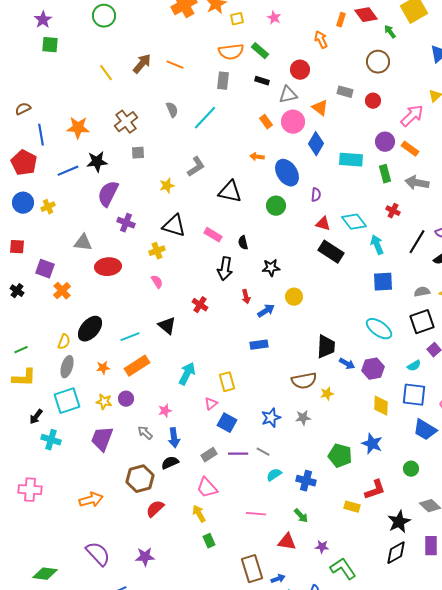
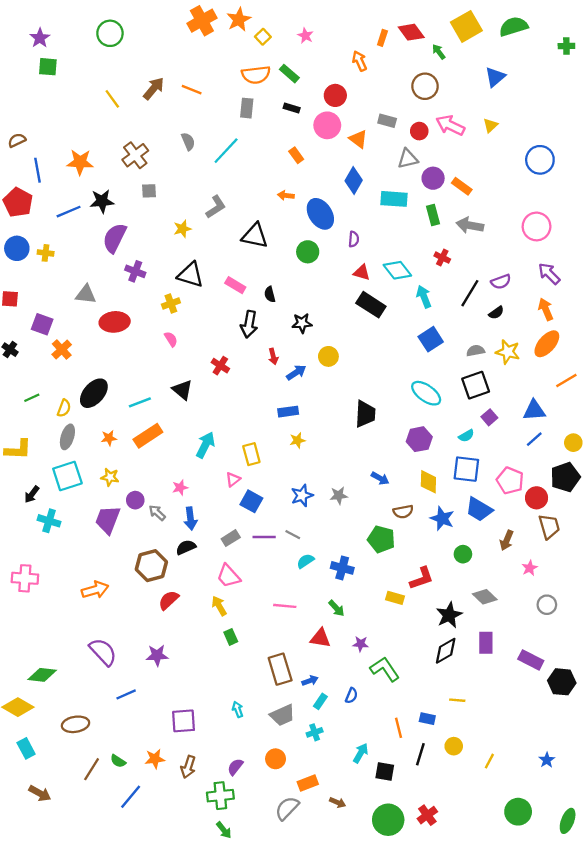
yellow square: (237, 19) -> (263, 37), turned -32
gray triangle: (288, 95) -> (408, 159), moved
pink arrow: (412, 116) -> (450, 125), moved, turned -110
pink circle: (293, 122) -> (327, 125), moved
yellow cross: (48, 207) -> (46, 253), turned 32
blue square: (383, 282) -> (431, 339), turned -30
green line: (21, 350) -> (32, 398), moved
blue arrow: (347, 364) -> (380, 478), moved
brown semicircle: (304, 381) -> (403, 512), moved, size x0.7
yellow star: (327, 394) -> (297, 440), moved
purple circle: (126, 399) -> (135, 500), moved
blue star: (372, 444) -> (442, 519), moved

